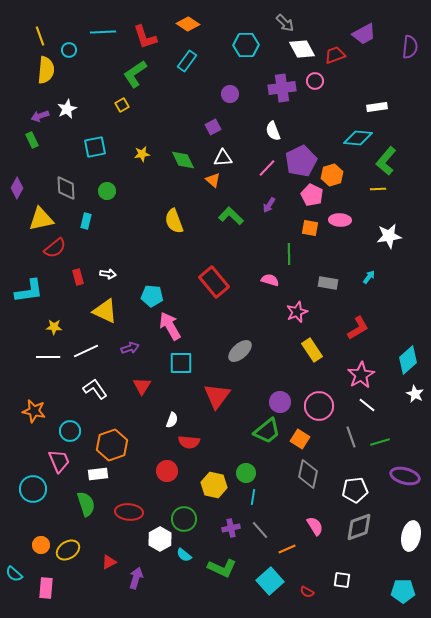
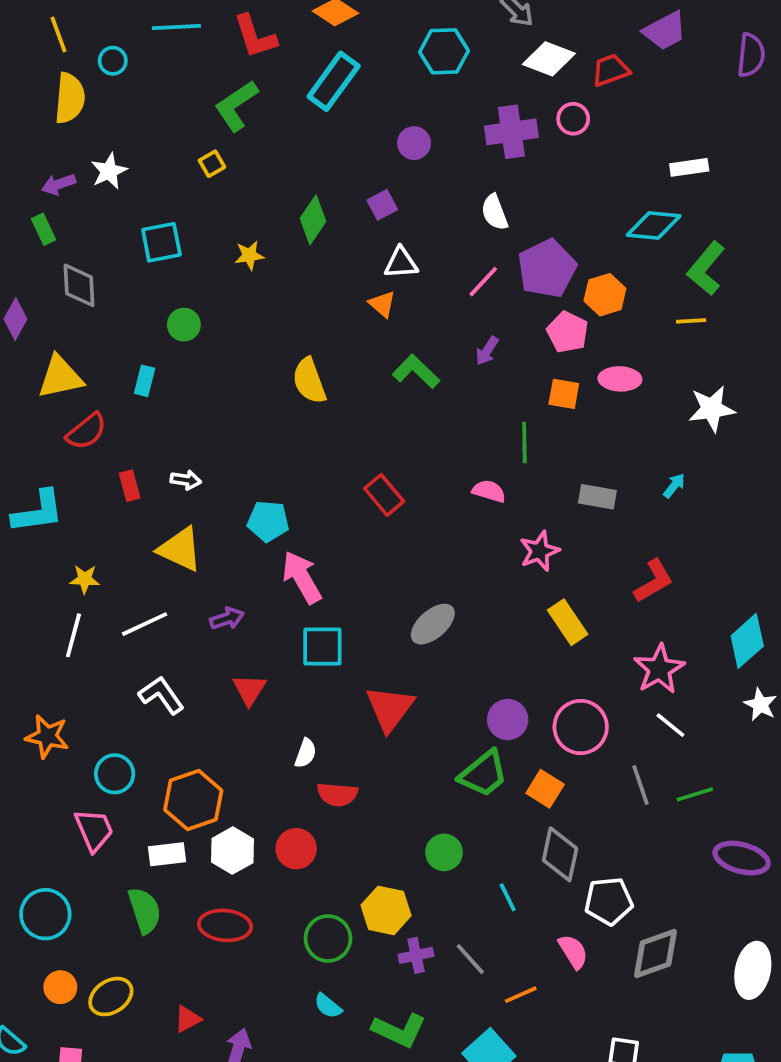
white diamond: (302, 49) -> (549, 59), turned -40
cyan rectangle: (187, 61) -> (334, 81), size x1.4
green diamond: (183, 160) -> (313, 220), moved, turned 60
gray diamond: (66, 188) -> (79, 285), moved
red rectangle: (214, 282) -> (384, 495), size x0.7
white line: (48, 357) -> (73, 635), turned -75
yellow hexagon: (214, 485) -> (386, 910), moved
cyan circle: (33, 489) -> (45, 914), moved
white pentagon: (355, 490) -> (609, 901), moved
cyan line: (253, 497) -> (508, 897), moved, turned -35
white hexagon: (160, 539) -> (233, 851), moved

